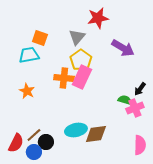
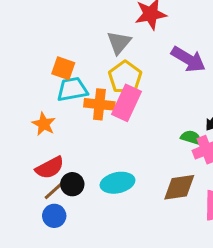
orange square: (40, 38) -> (63, 68), moved
cyan trapezoid: (29, 55) -> (72, 89), moved
brown diamond: (96, 134) -> (179, 187), moved
black circle: (46, 142) -> (72, 184), moved
red semicircle: (16, 143) -> (50, 168), moved, turned 36

